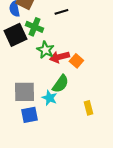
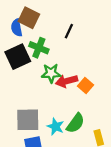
black line: (61, 12) -> (69, 31), turned -48
green star: (45, 50) -> (51, 73), turned -30
green semicircle: (60, 84) -> (75, 123), moved

